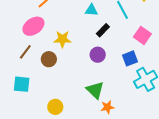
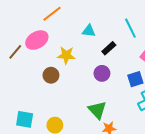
cyan triangle: (91, 10) -> (89, 31), moved
brown line: (25, 52) -> (15, 52), moved
cyan square: (22, 84) -> (25, 119), moved

